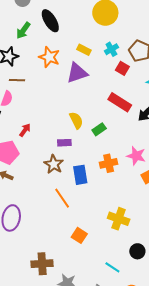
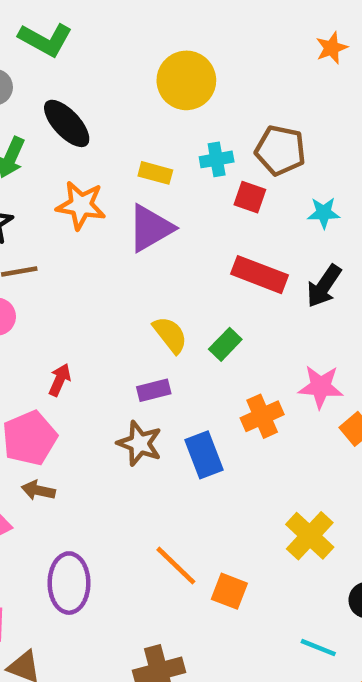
cyan cross: (111, 49) -> (217, 159), turned 32
orange line: (62, 198) -> (176, 566), moved
yellow cross: (119, 219) -> (310, 536), turned 35

